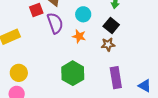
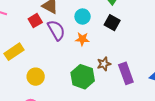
brown star: (108, 44) -> (104, 64), moved
yellow circle: (19, 73) -> (36, 77), moved

